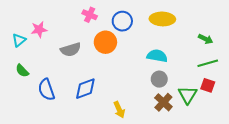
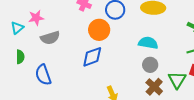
gray semicircle: (71, 50) -> (50, 38), moved
green semicircle: (22, 71) -> (20, 57), turned -136
blue diamond: (85, 89) -> (92, 57), moved

